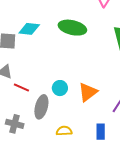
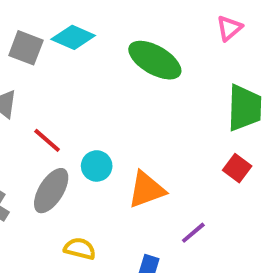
red line: (21, 87) -> (47, 140), moved

